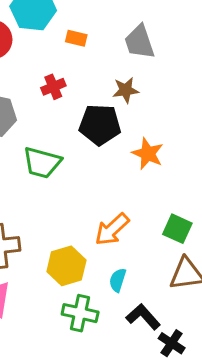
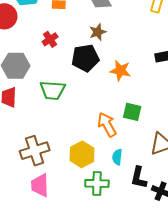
orange arrow: (112, 229) -> (107, 125), turned 115
green square: (177, 229) -> (132, 112), moved
black L-shape: (143, 317) -> (139, 178), turned -115

